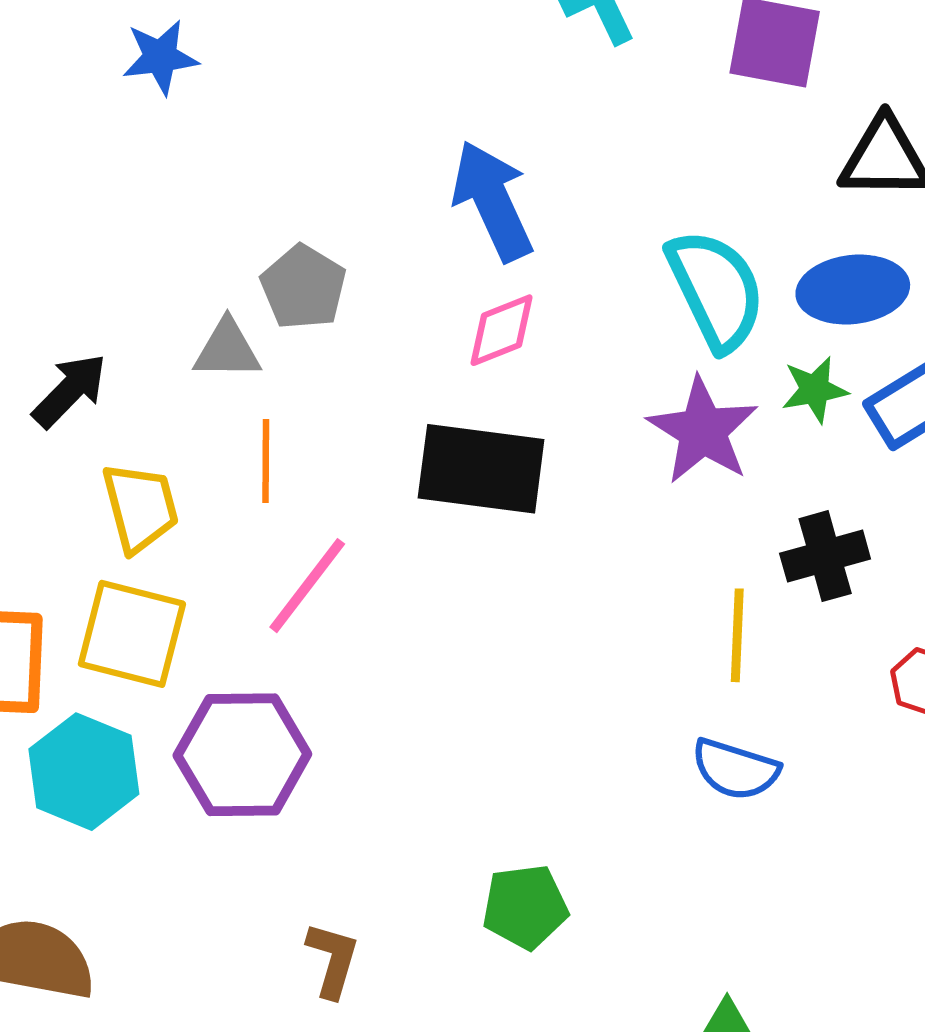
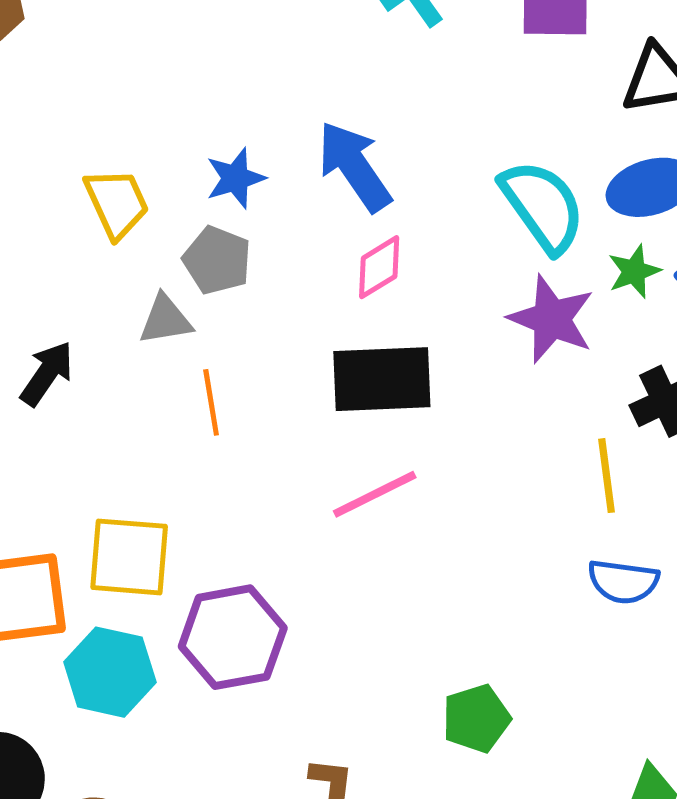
blue star: (160, 57) -> (235, 178), moved
yellow trapezoid: (140, 507) -> (117, 203), moved
pink line: (307, 586) -> (375, 494), moved, turned 36

